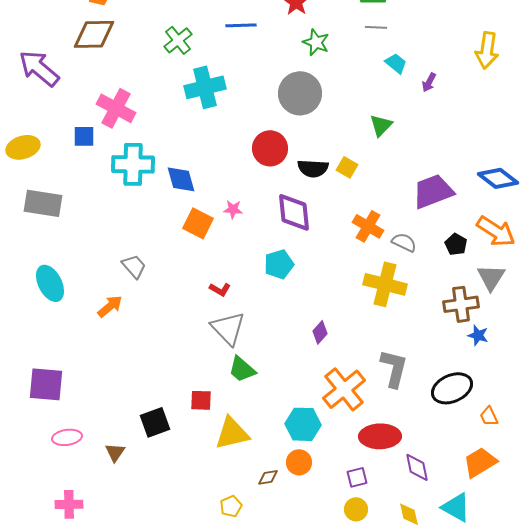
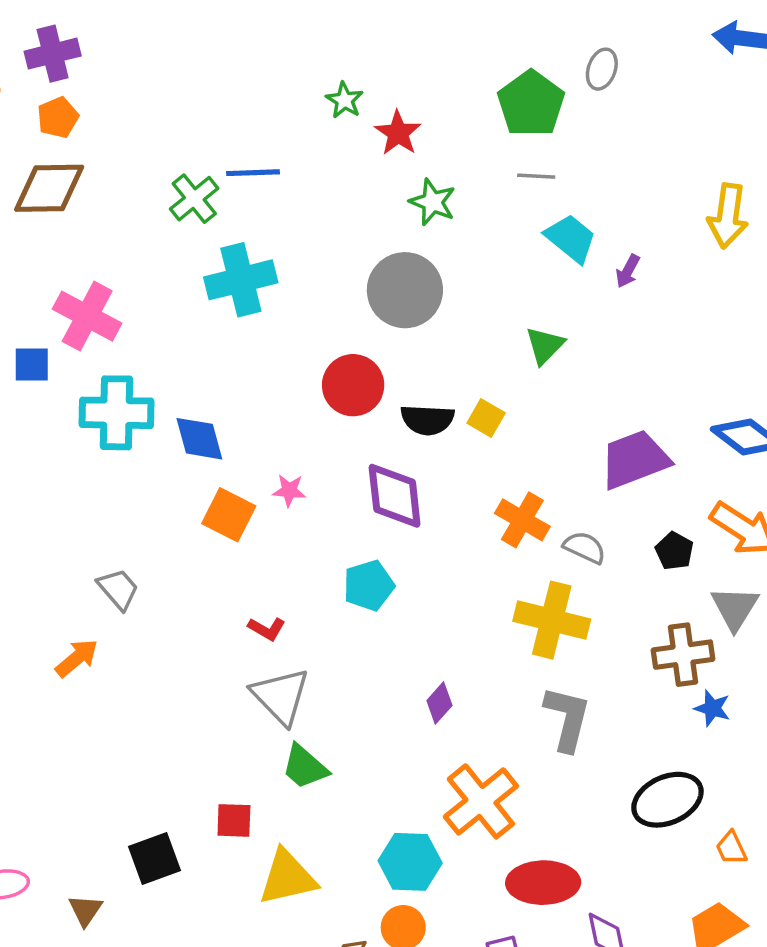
blue line: (241, 25) -> (253, 173), moved
cyan trapezoid: (396, 63) -> (571, 238), size x1.4
gray L-shape: (394, 368) -> (567, 719), moved

